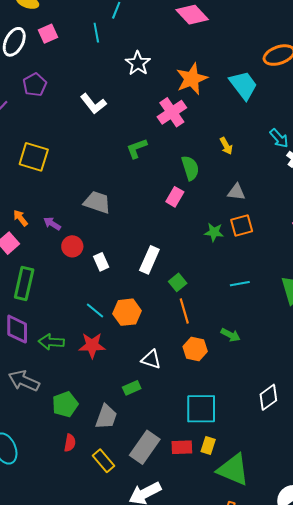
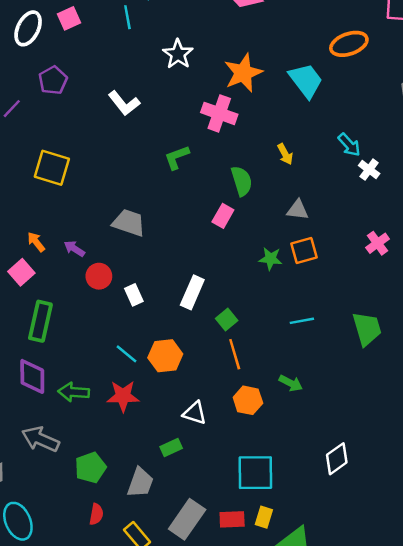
pink cross: (172, 112) -> (219, 113), turned -36

